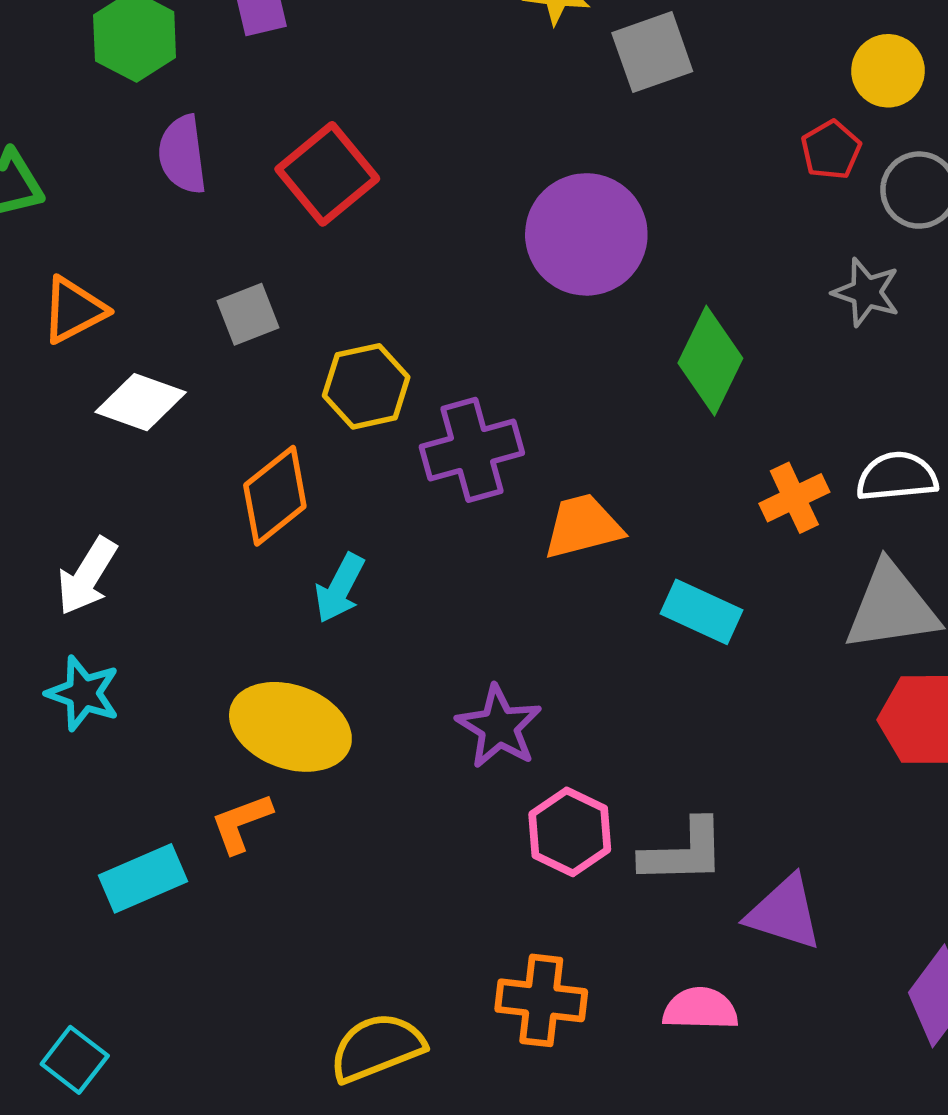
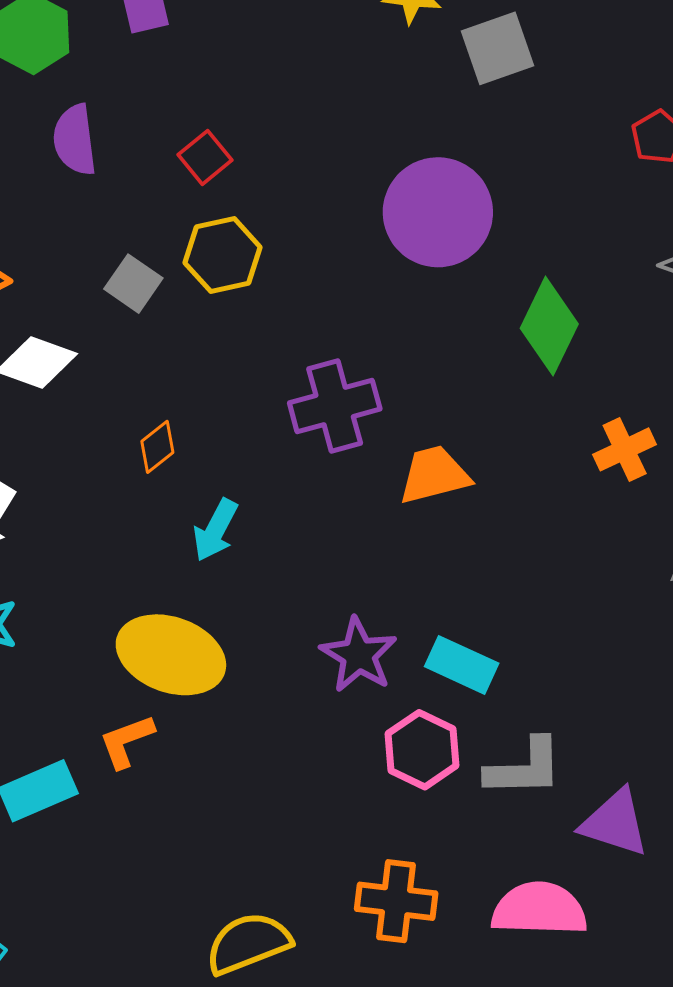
red square: (327, 174) -> (205, 157), size x0.6
gray square: (248, 314) -> (133, 284), turned -34
yellow hexagon: (366, 386) -> (223, 255), moved
orange diamond: (275, 496) -> (157, 447), size x0.6
cyan rectangle: (702, 612) -> (462, 665), moved
pink semicircle: (700, 1009) -> (539, 909), size x1.4

